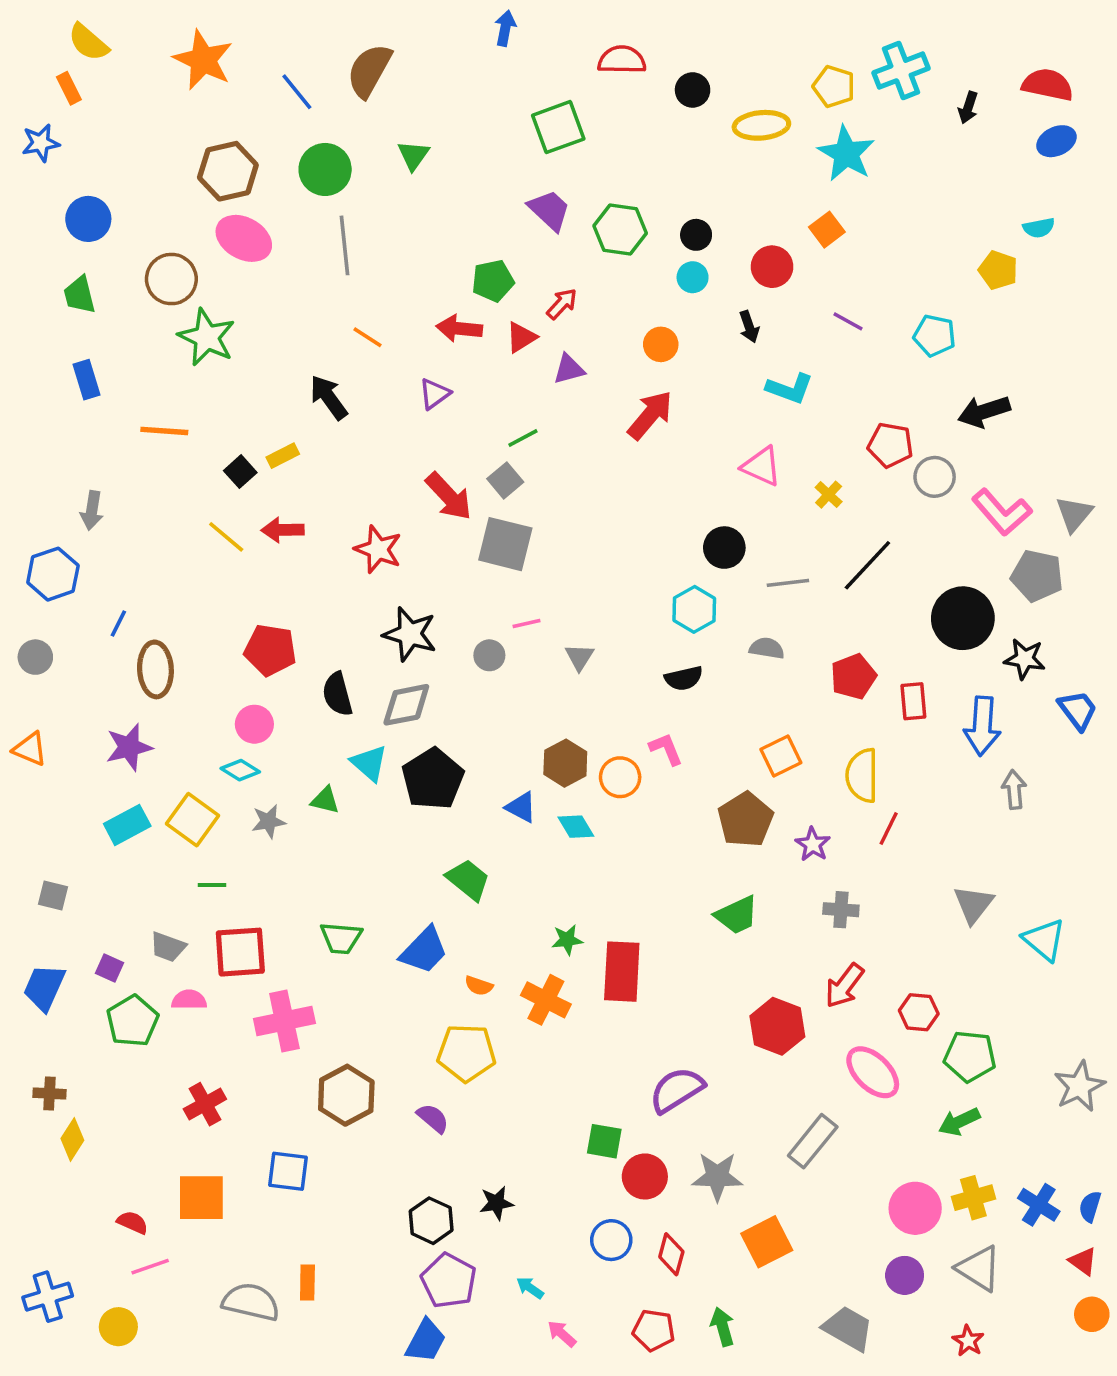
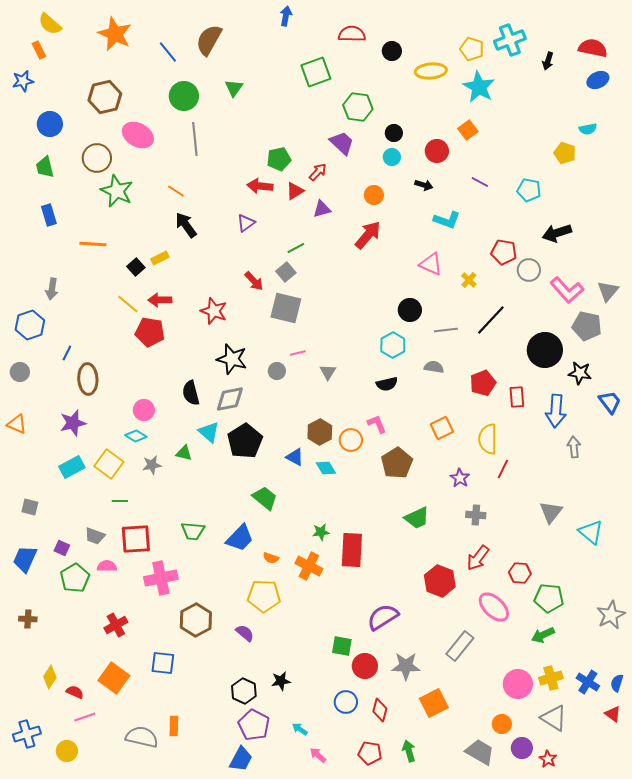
brown hexagon: (228, 171) -> (105, 97), moved
purple trapezoid: (549, 210) -> (342, 143), moved
green hexagon: (620, 230) -> (358, 107), moved
black arrow: (749, 327) -> (424, 185), turned -54
orange line: (367, 337) -> (176, 191), moved
red arrow: (449, 496) -> (254, 281), size x0.7
red pentagon: (270, 650) -> (150, 332), moved
brown pentagon: (746, 820) -> (397, 463), moved
yellow diamond: (72, 1139) -> (50, 677), moved
orange square: (201, 1198) -> (114, 678), turned 36
purple circle: (905, 1275) -> (522, 748), moved
orange circle: (1092, 1314) -> (502, 724), moved

